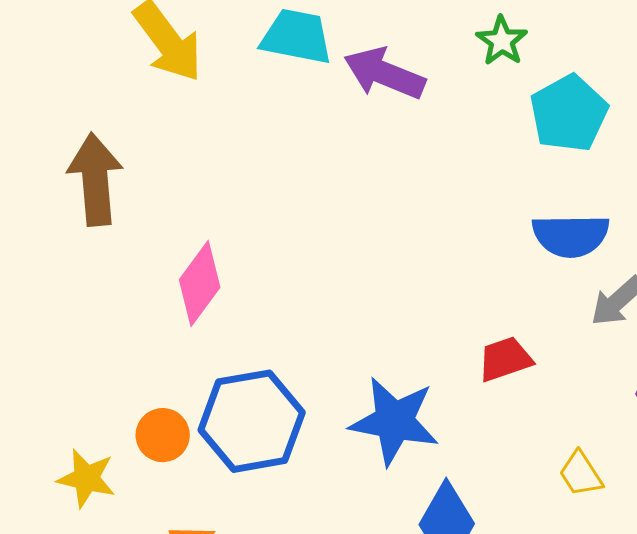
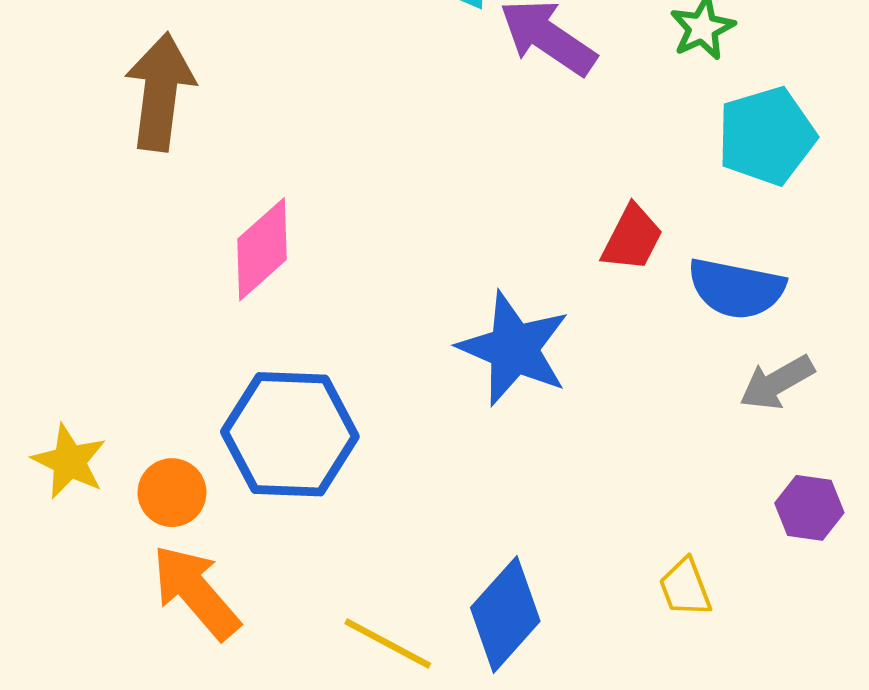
red trapezoid: (505, 359) -> (632, 238), moved, turned 124
blue star: (394, 421) -> (514, 349), moved
orange circle: (163, 435) -> (172, 493), moved

